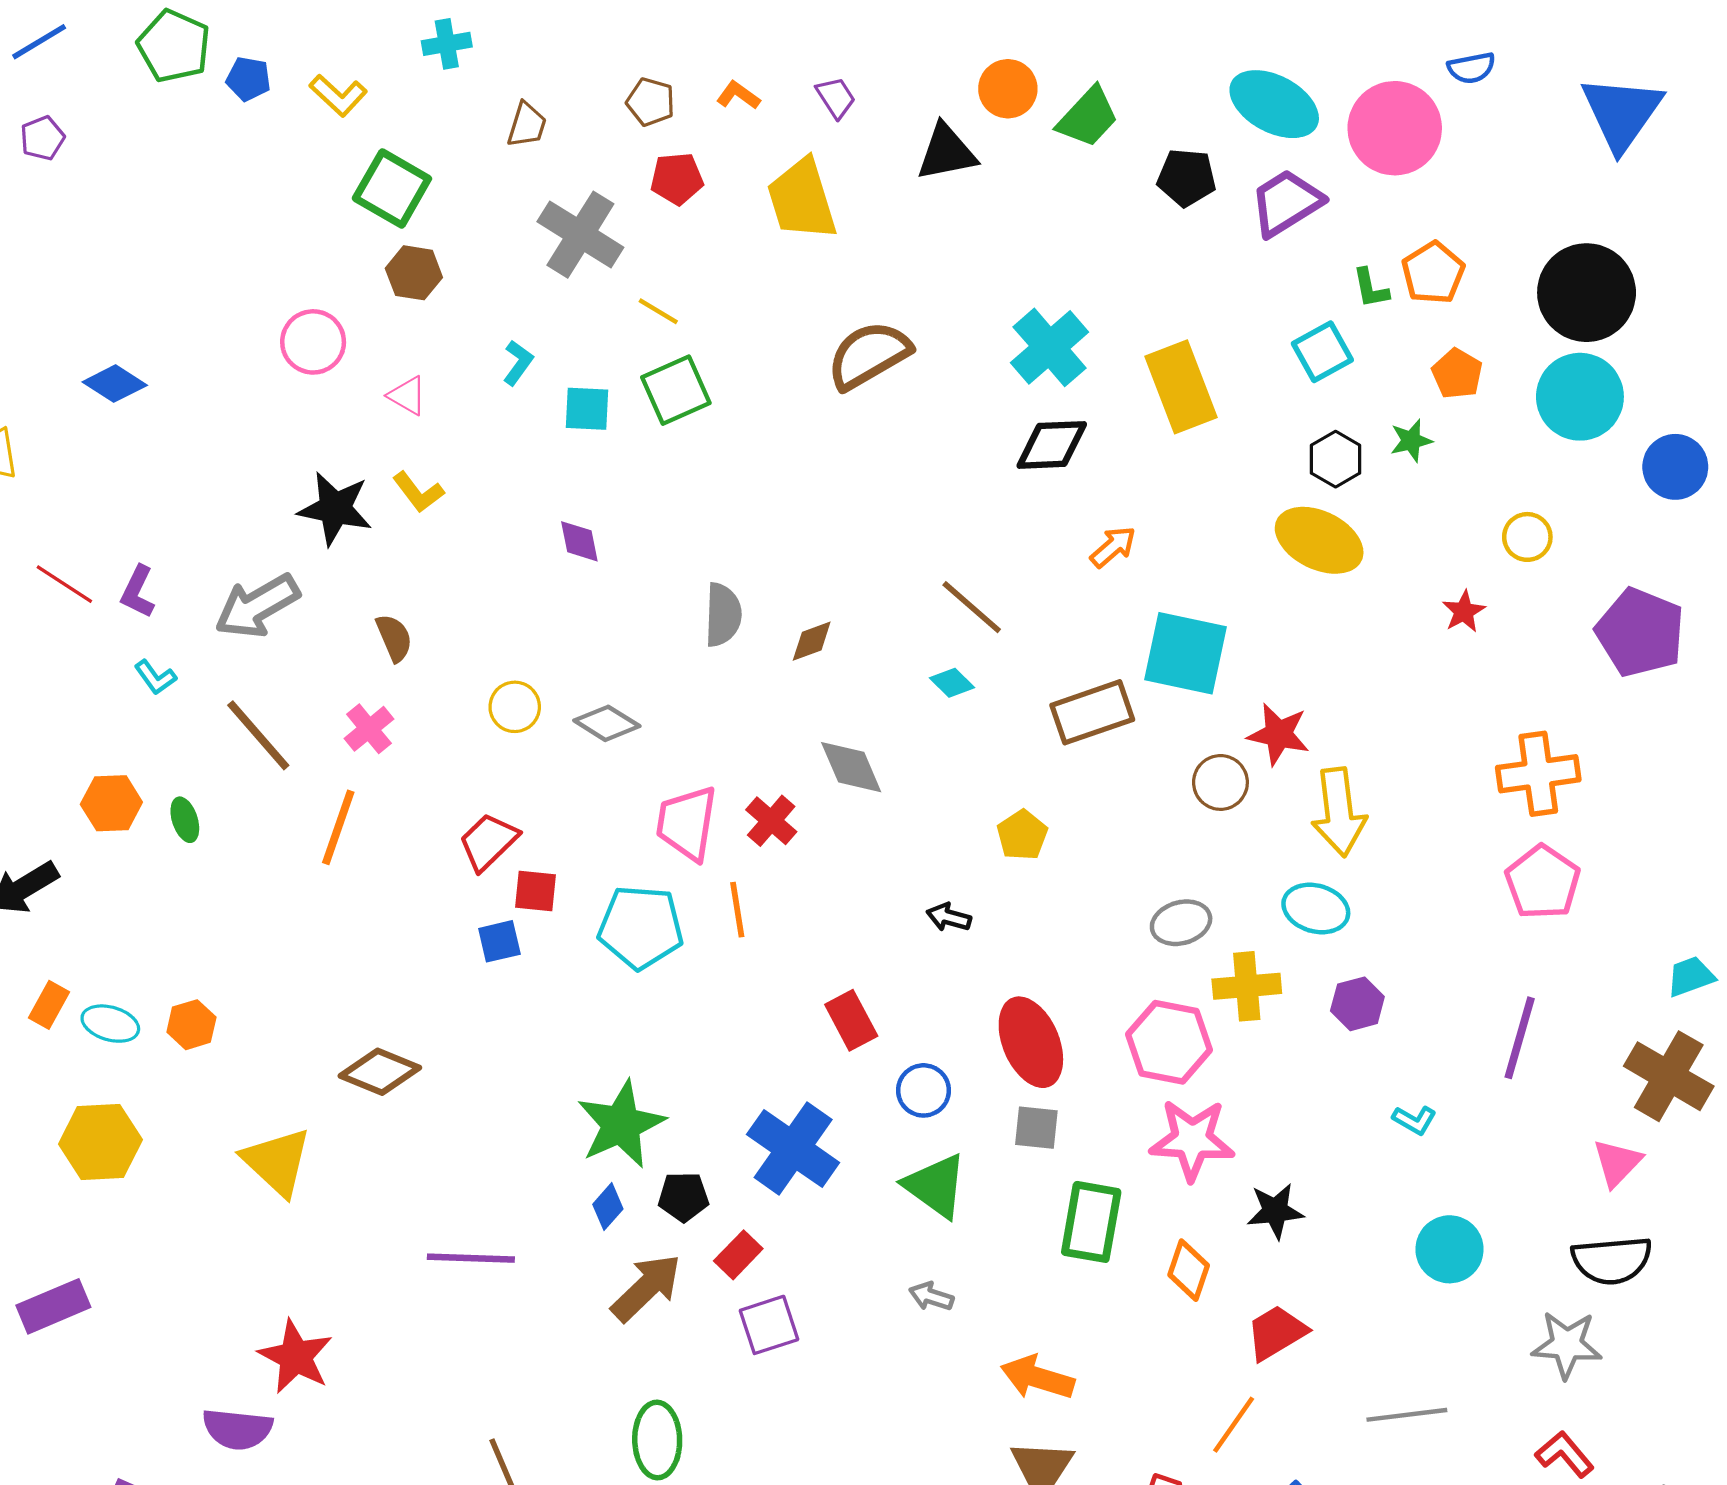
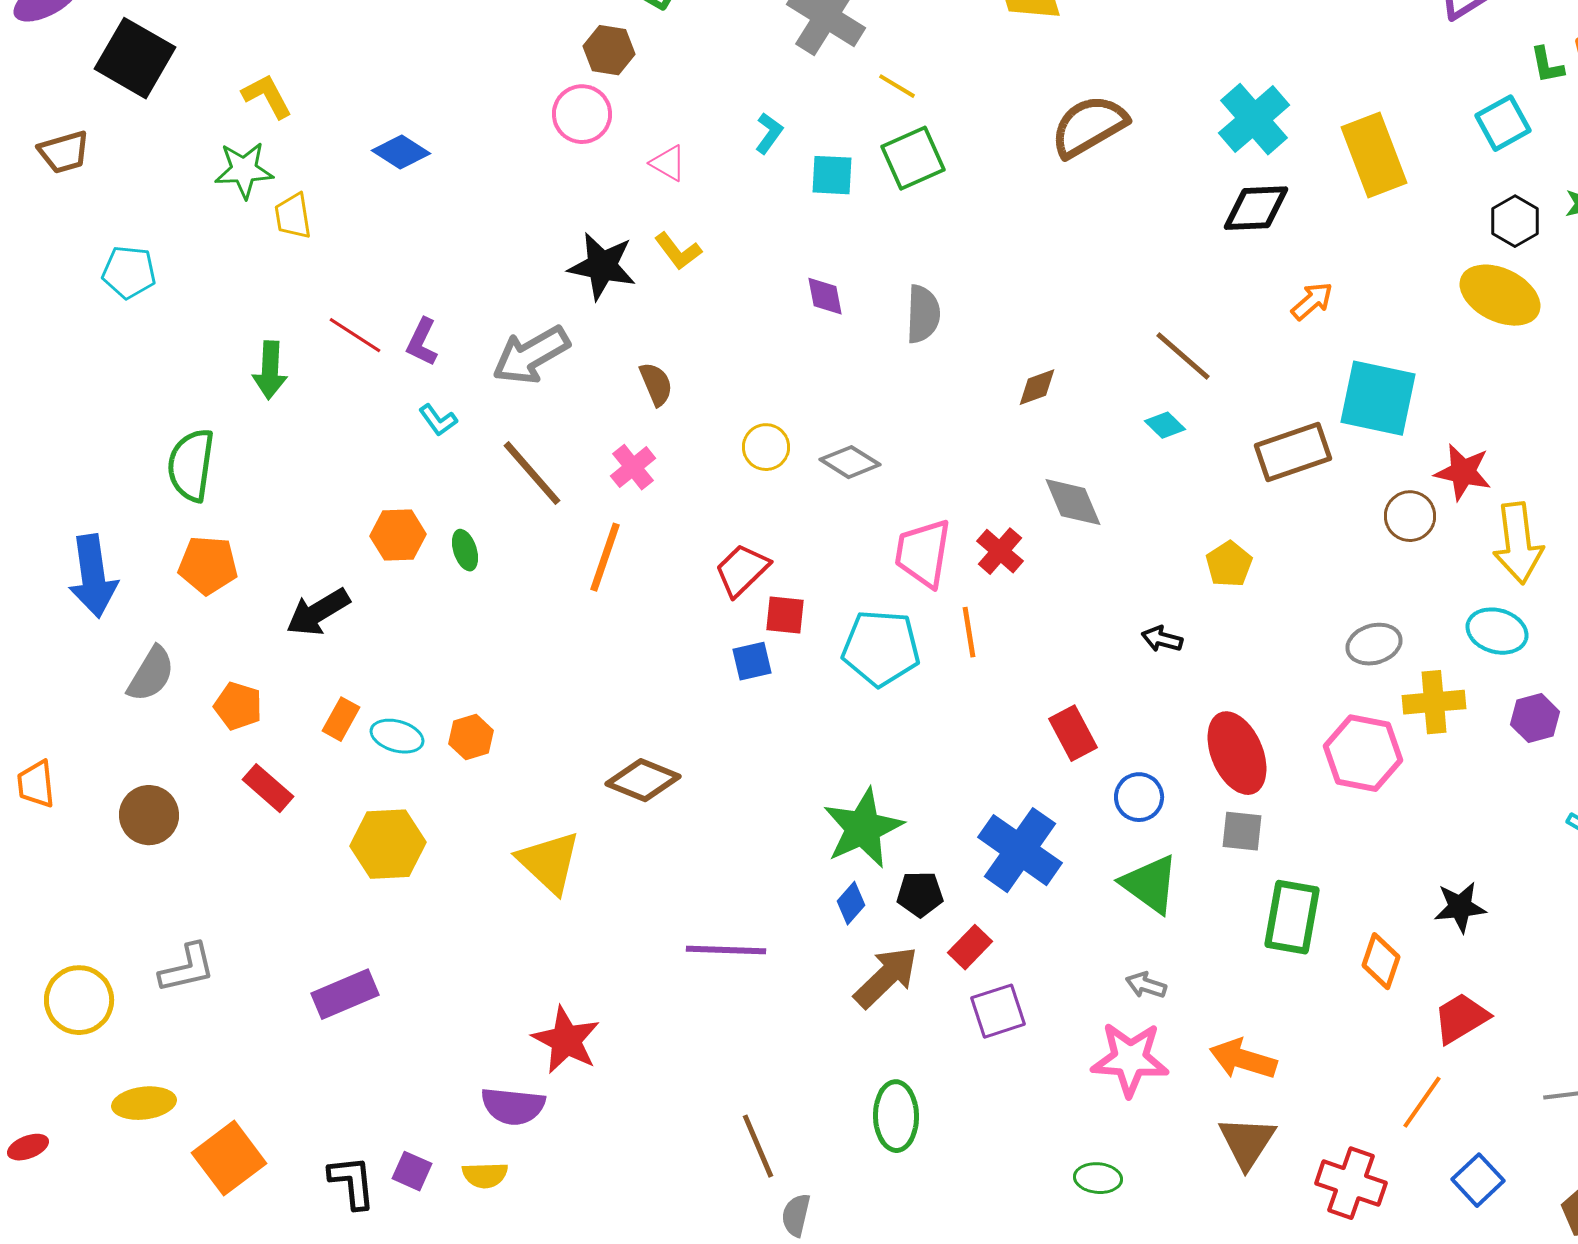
brown hexagon: (414, 273) -> (609, 50), moved
gray semicircle: (723, 615) -> (923, 314), moved
pink star: (1192, 1140) -> (1130, 1059), moved

